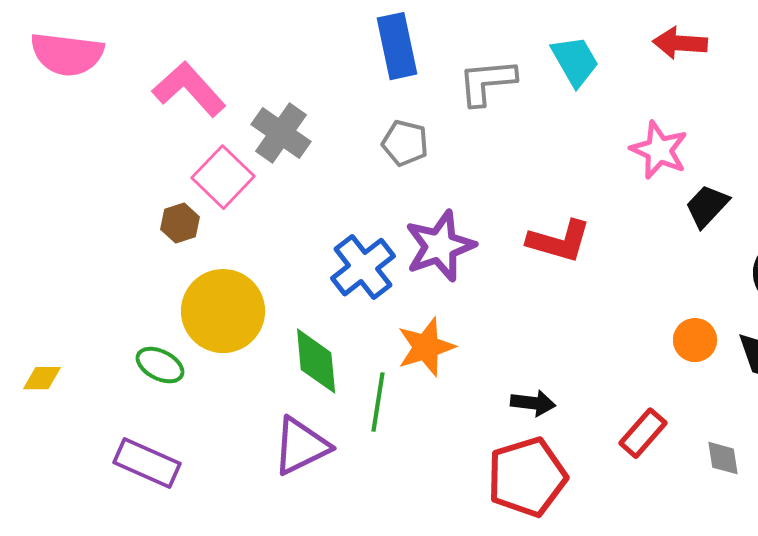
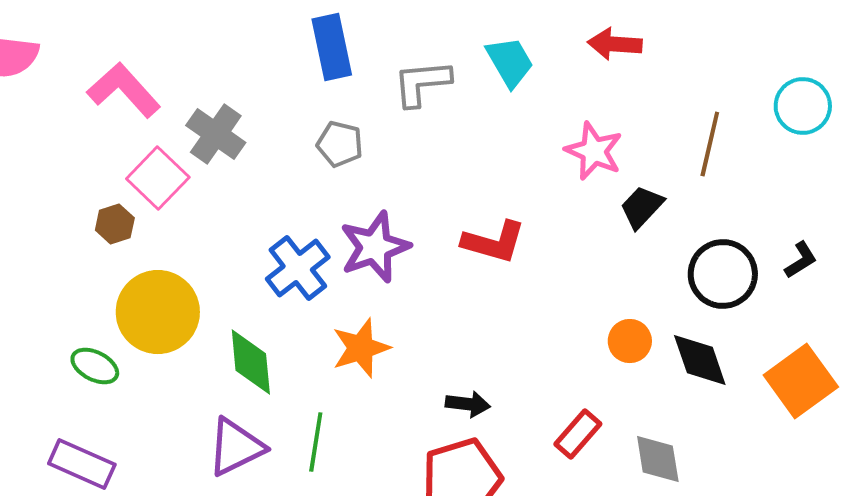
green line: (378, 402) -> (316, 442), moved
gray diamond: (723, 458) -> (658, 459), size x1.4

